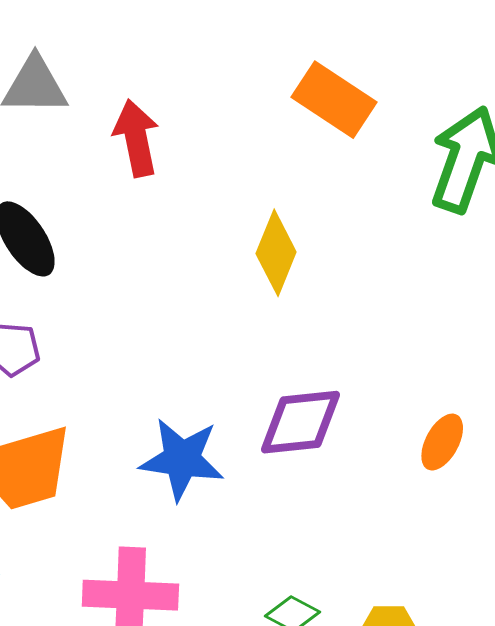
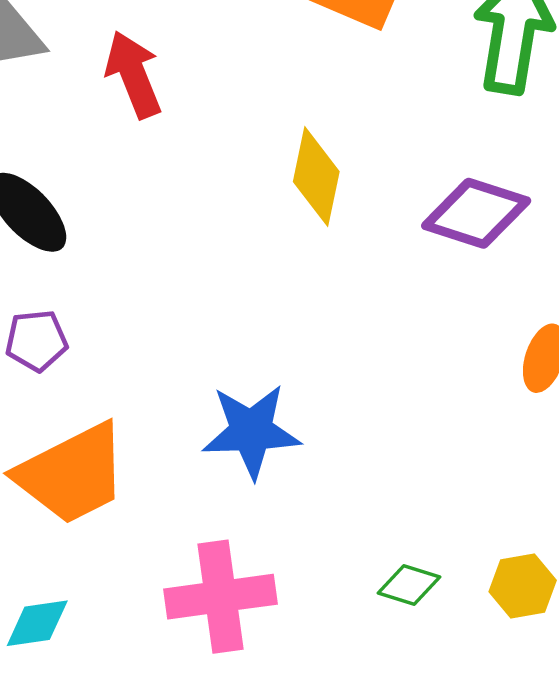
purple diamond: (301, 422) -> (476, 213), moved, turned 34

